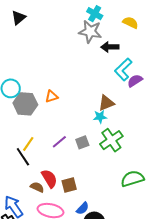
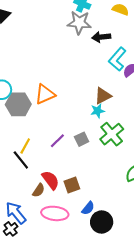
orange triangle: (51, 97) -> (45, 94), size x1.5
brown semicircle: (37, 187) -> (39, 190), turned 104

